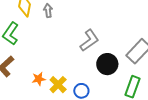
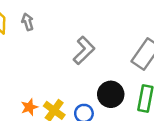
black circle: (107, 64) -> (111, 94), moved

